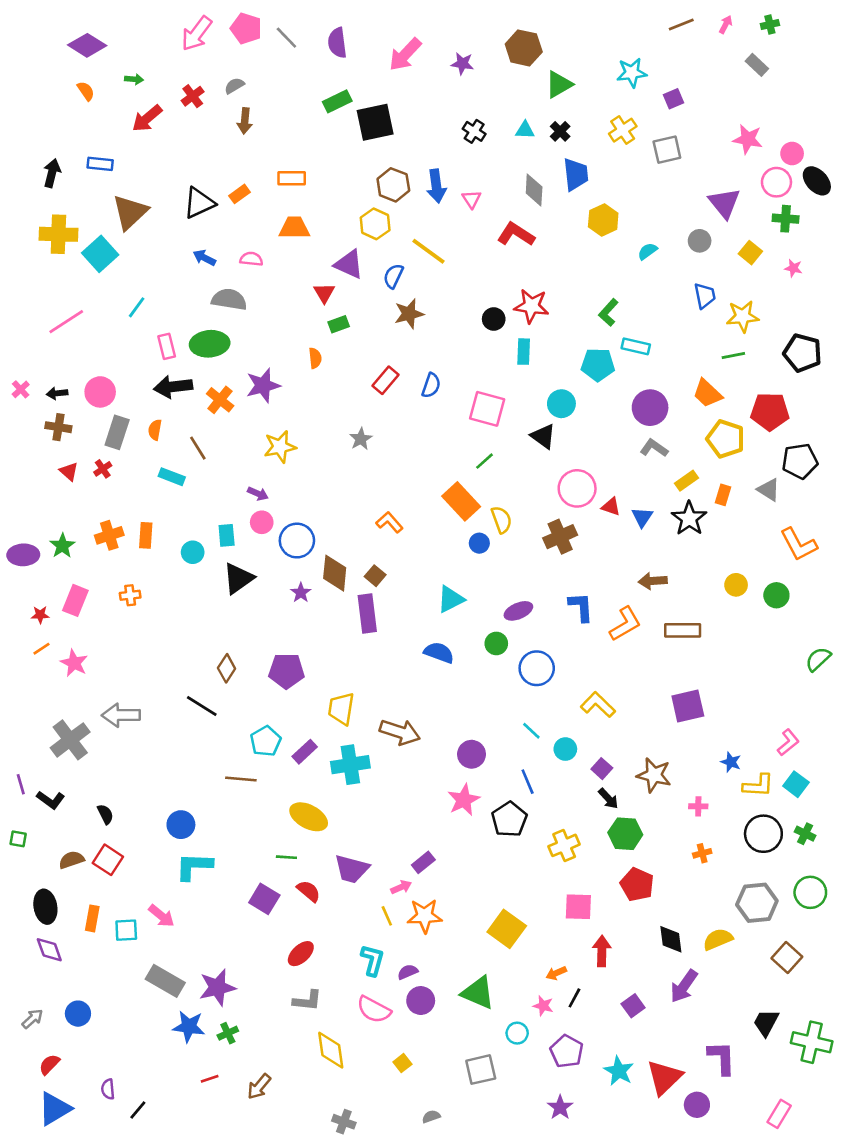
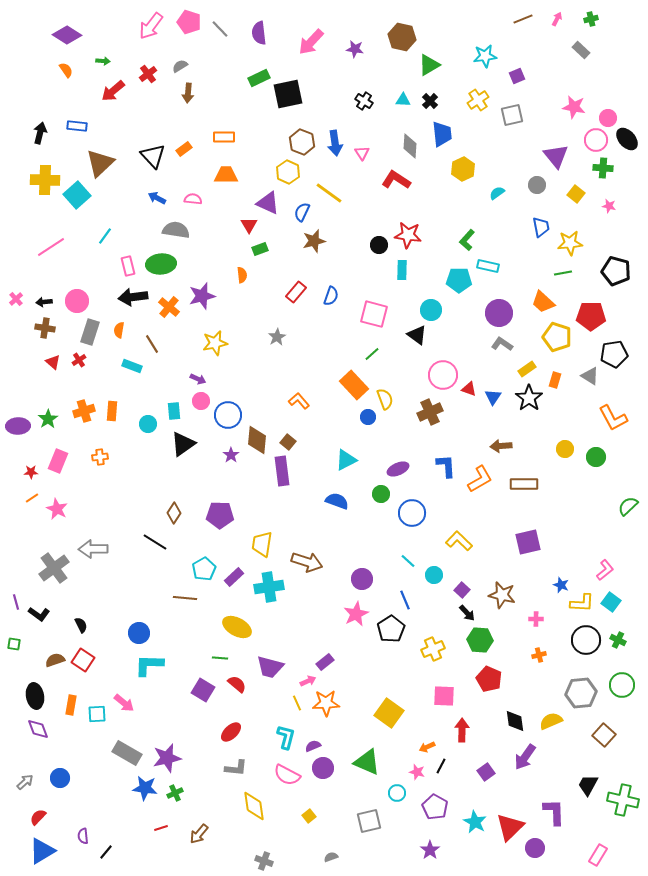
black triangle: (199, 203) -> (153, 156), turned -48

